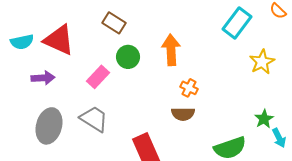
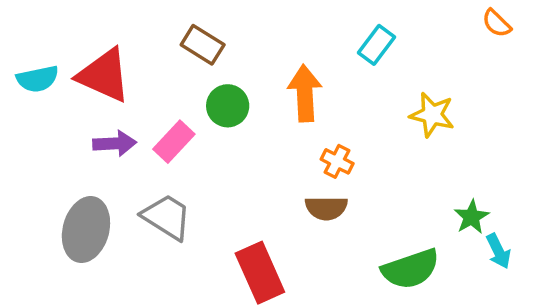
cyan rectangle: (237, 23) -> (376, 45), moved, size x0.7
yellow star: (262, 62) -> (432, 115), moved, turned -30
purple arrow: (43, 78) -> (115, 143), moved

